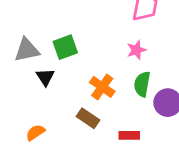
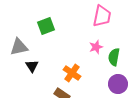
green square: (65, 47) -> (46, 26), moved
green semicircle: (142, 84) -> (114, 57), moved

